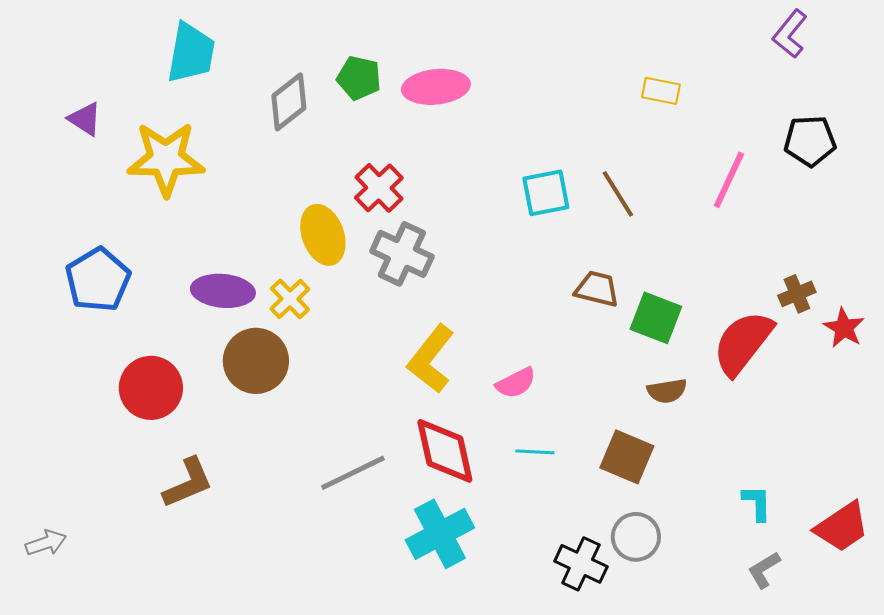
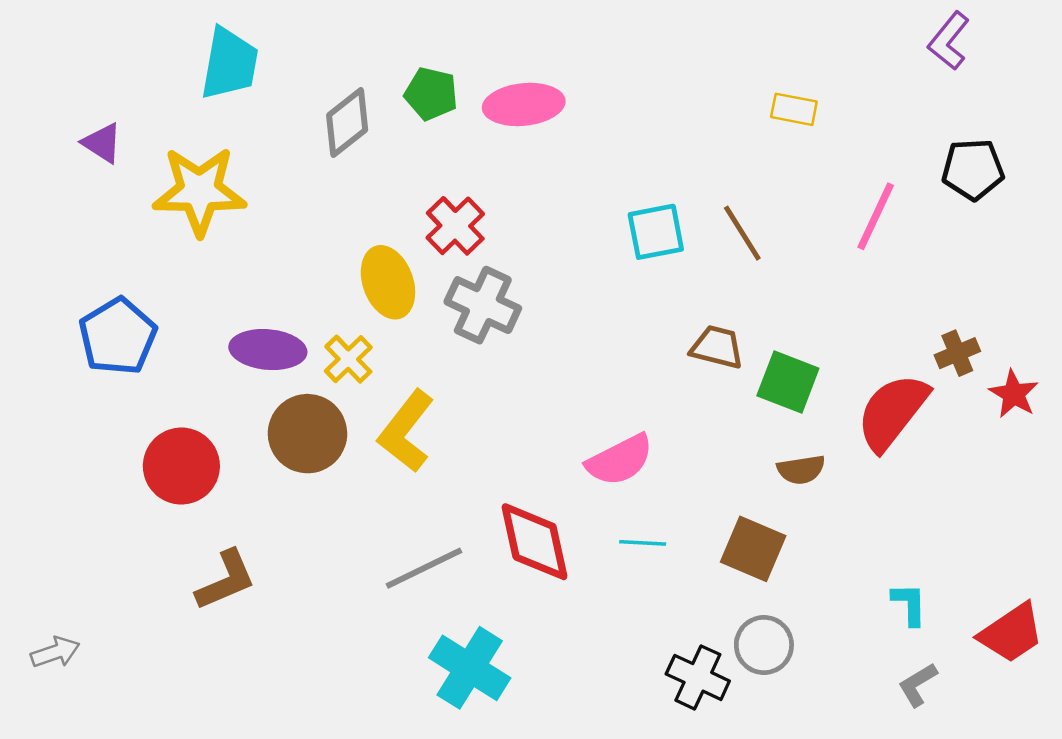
yellow L-shape: (431, 359) -> (406, 431), moved
pink semicircle: (516, 383) -> (620, 460), size x1.4
cyan cross: (440, 534) -> (470, 668), moved, turned -30

